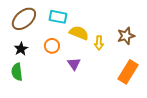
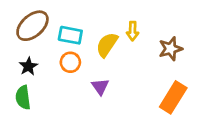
cyan rectangle: (58, 17) -> (70, 35), moved
yellow semicircle: (79, 33) -> (107, 45), turned -78
yellow arrow: (99, 43) -> (133, 31), moved

